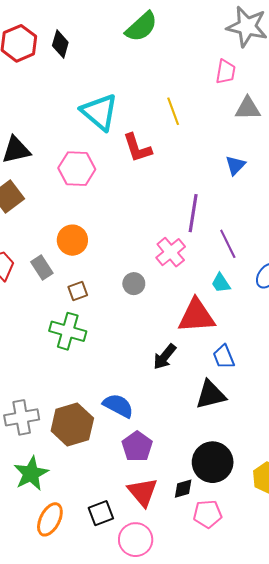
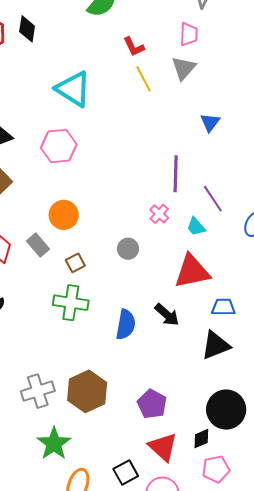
gray triangle: (248, 108) -> (184, 68), moved, turned -40
red L-shape: (137, 148) -> (134, 47), moved, size x0.7
pink cross: (171, 252) -> (159, 214), size x0.7
cyan trapezoid: (221, 283) -> (196, 227), moved
black arrow: (165, 357) -> (167, 315), turned -80
blue trapezoid: (224, 357) -> (223, 307), turned 120
blue semicircle: (118, 406) -> (126, 324), moved, turned 80
pink pentagon: (208, 514) -> (216, 469), moved

